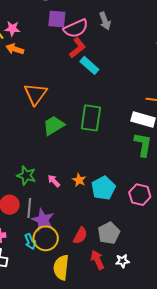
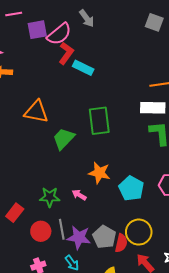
orange triangle: (35, 94) -> (36, 112), turned -40
orange star: (79, 180) -> (99, 173), moved, size x1.5
gray pentagon: (109, 233) -> (104, 237), moved
yellow circle: (46, 238) -> (139, 232), moved

